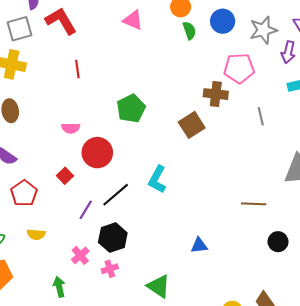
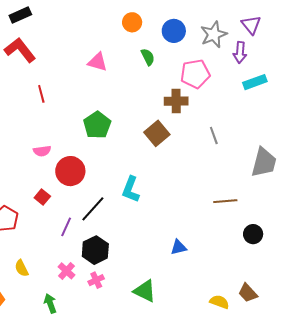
pink triangle: (133, 20) -> (98, 62), moved
green semicircle: (189, 30) -> (148, 57), moved
gray line: (261, 116) -> (214, 136), moved
yellow semicircle: (36, 234) -> (22, 268), moved, turned 66

